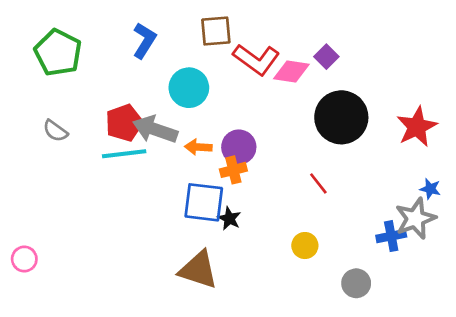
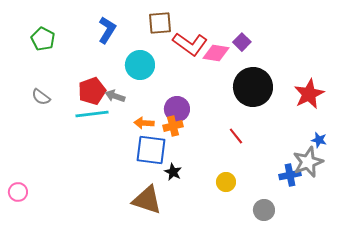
green pentagon: (58, 53) -> (43, 39), size x0.7
gray arrow: (155, 129) -> (115, 96), size x0.6
orange arrow: (198, 147) -> (144, 123), moved
black star: (229, 219) -> (173, 172), moved

